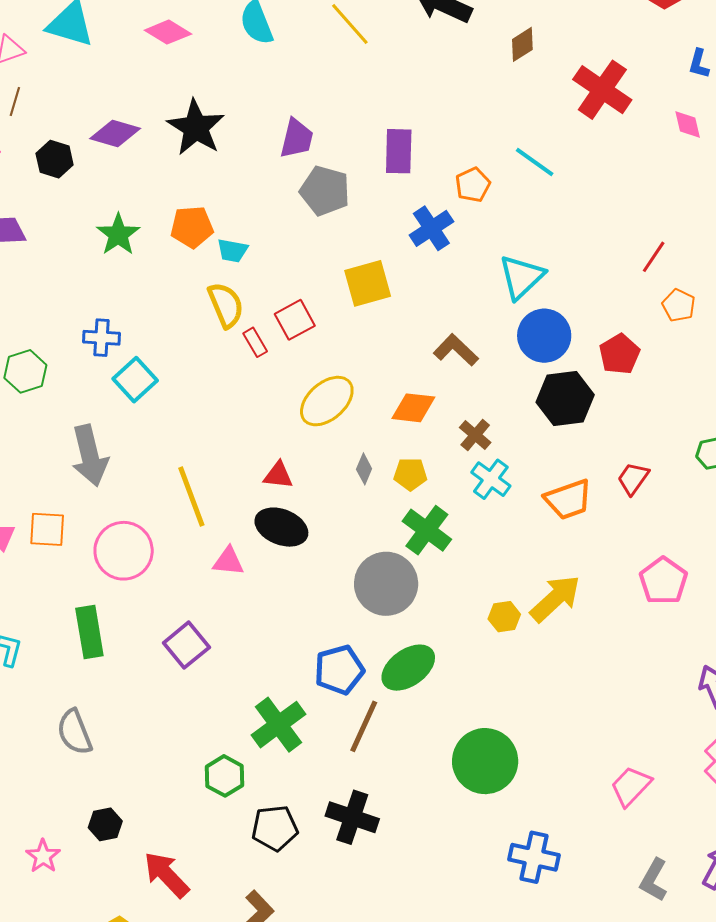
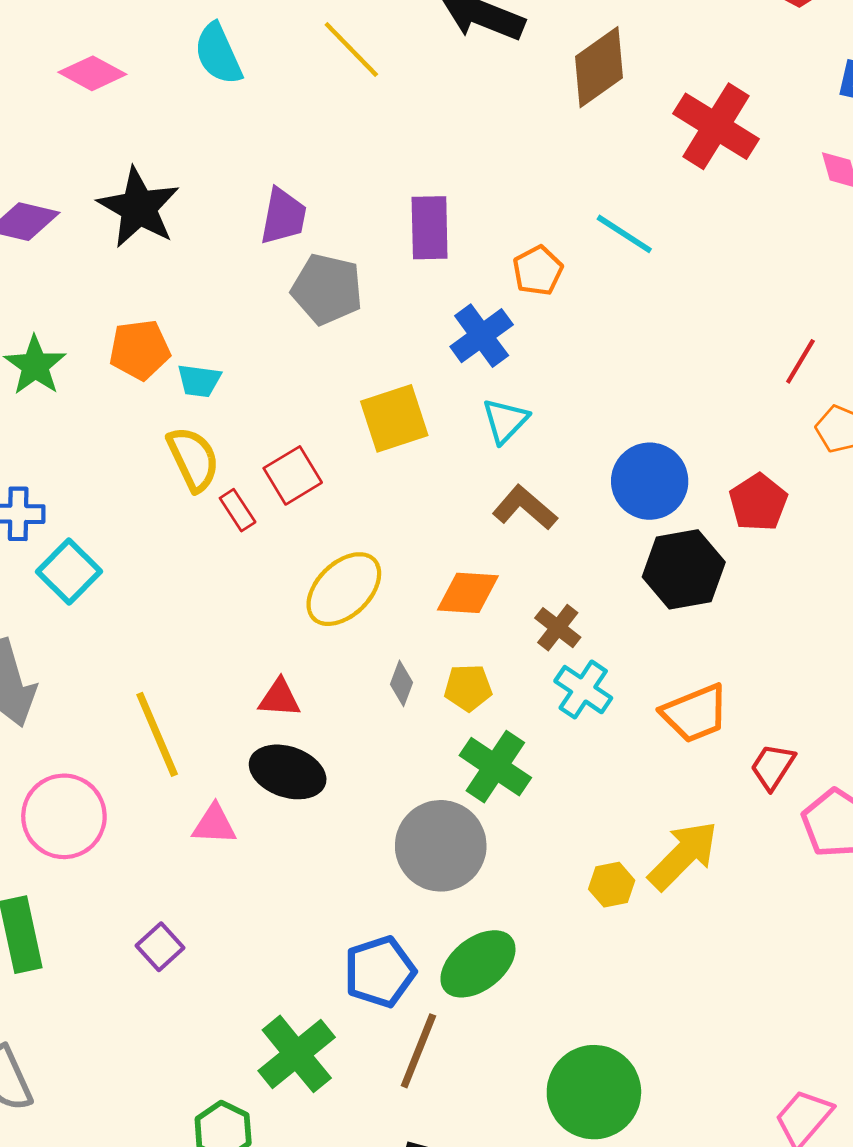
brown diamond: (522, 44) -> (599, 67), size x1.6
cyan triangle: (522, 277) -> (505, 421), moved, size x0.7
red trapezoid: (633, 478) -> (773, 767), moved
purple square: (186, 645) -> (160, 947), size x0.7

